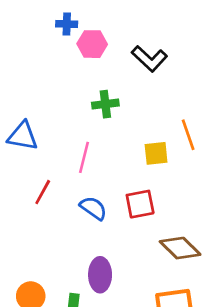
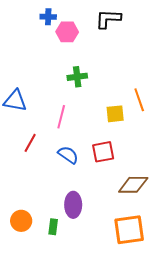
black L-shape: (149, 59) -> (108, 19), moved, turned 140
brown diamond: (180, 248) -> (133, 185), turned -44

